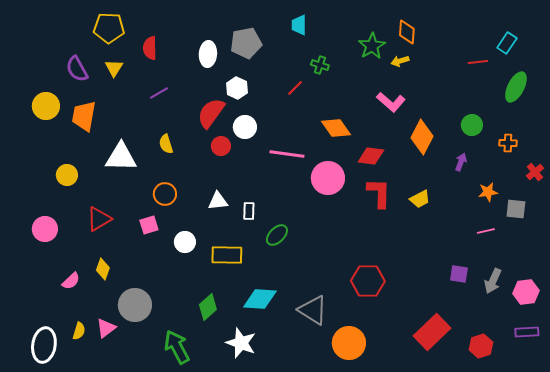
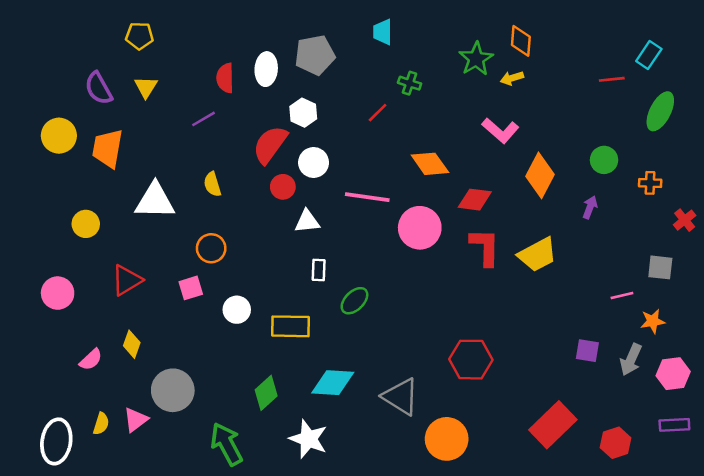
yellow pentagon: (109, 28) -> (139, 36), size x0.7
red semicircle: (150, 48) -> (225, 78), moved
orange star: (488, 192) -> (653, 321), moved
yellow trapezoid: (420, 199) -> (537, 255), size x1.5
white triangle: (218, 201) -> (307, 221), moved

